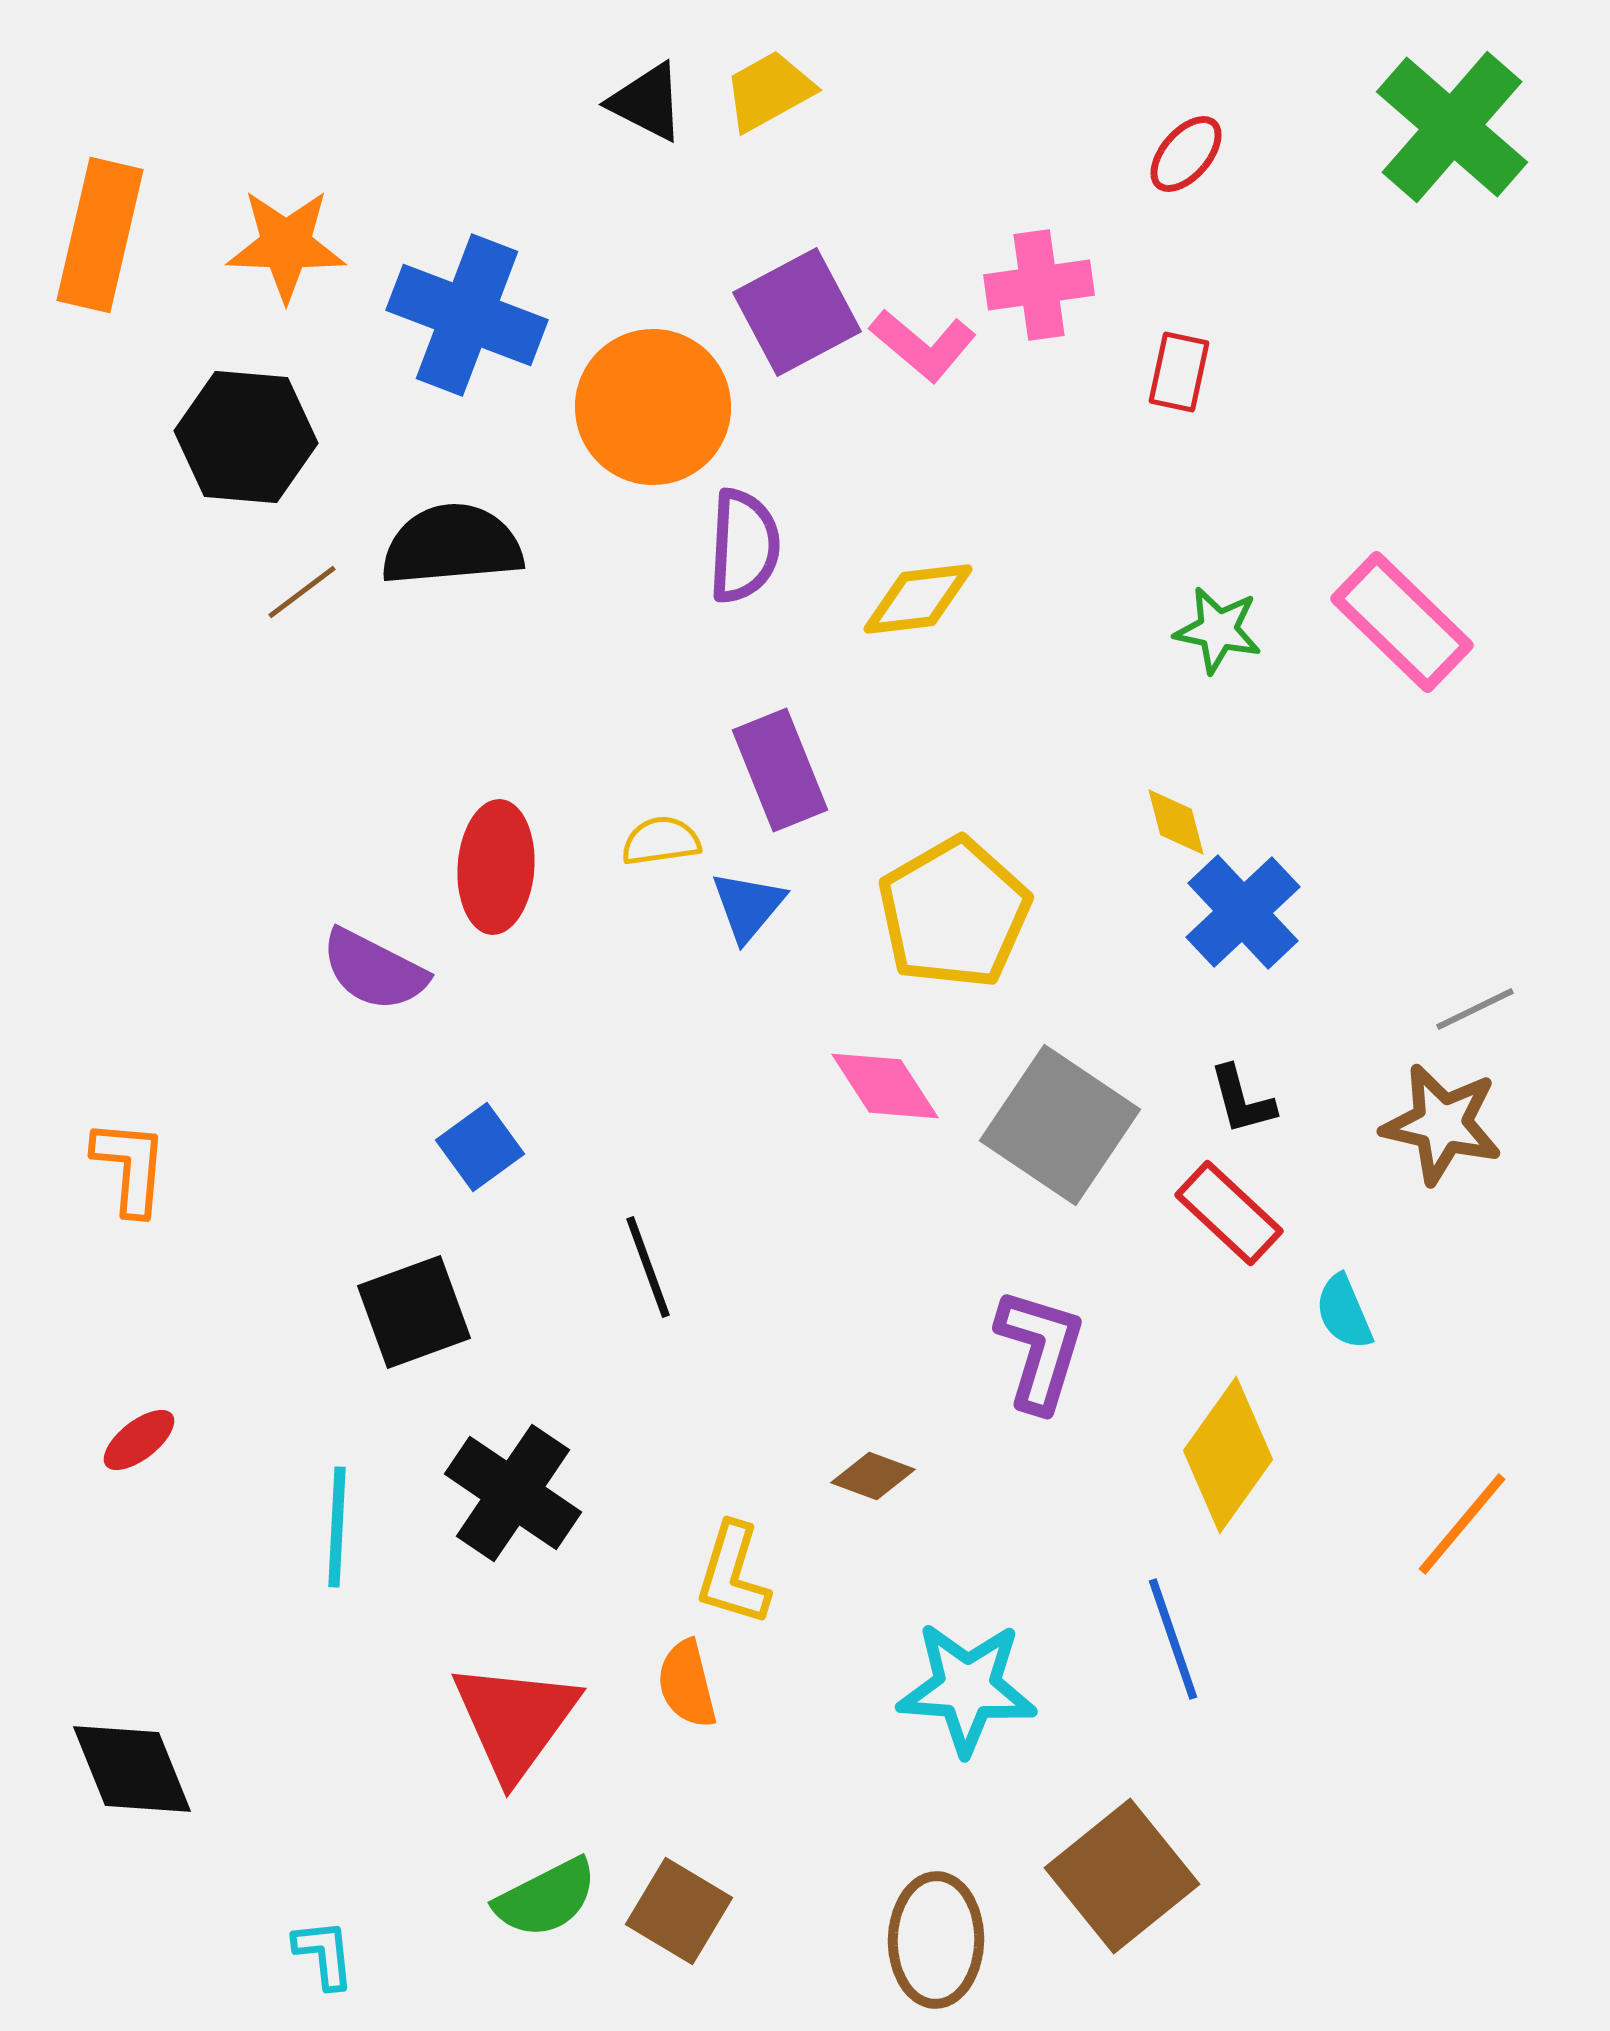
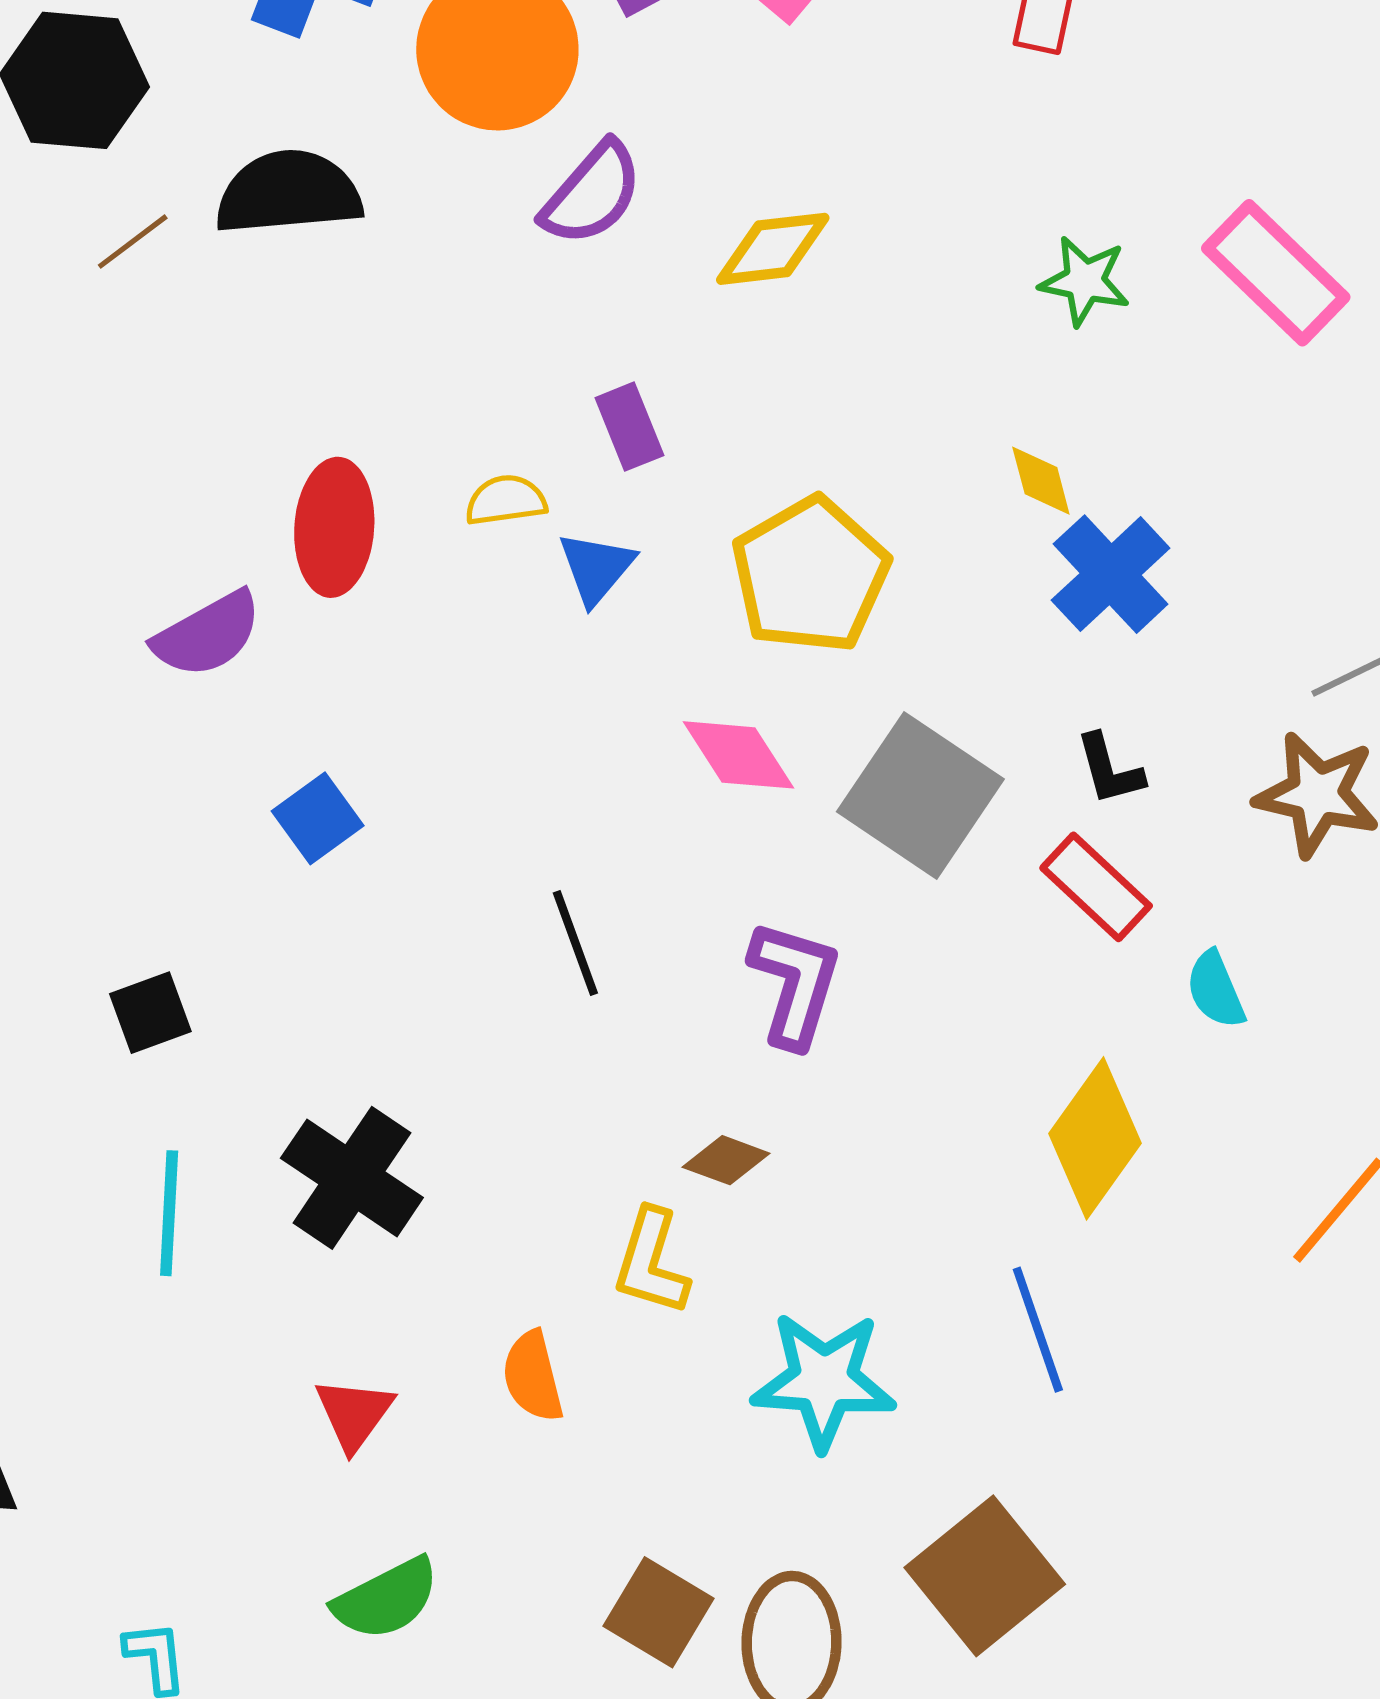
purple semicircle: (744, 546) -> (592, 194), turned 38
purple rectangle: (780, 770) -> (629, 427), size x0.7
purple semicircle: (374, 970) -> (208, 634), turned -56
black line: (648, 1267) -> (575, 943), moved
black square: (414, 1312) -> (150, 1013), moved, size x0.7
purple L-shape: (1040, 1350) -> (795, 984), moved
yellow L-shape: (733, 1574) -> (651, 1262), moved
red triangle: (515, 1720) -> (354, 1414), size x0.6
brown square: (679, 1911) -> (659, 1612), moved

